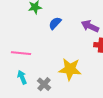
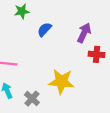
purple arrow: (90, 26) -> (84, 33), turned 90

